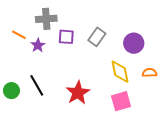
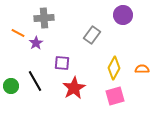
purple square: (66, 37) -> (62, 63), moved
purple circle: (134, 43) -> (123, 15), moved
yellow diamond: (120, 72) -> (114, 68), turned 40

